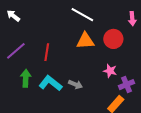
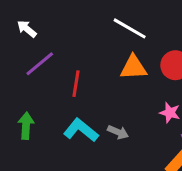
purple line: (16, 51) -> (40, 64), moved
green arrow: (26, 78) -> (26, 126), moved

